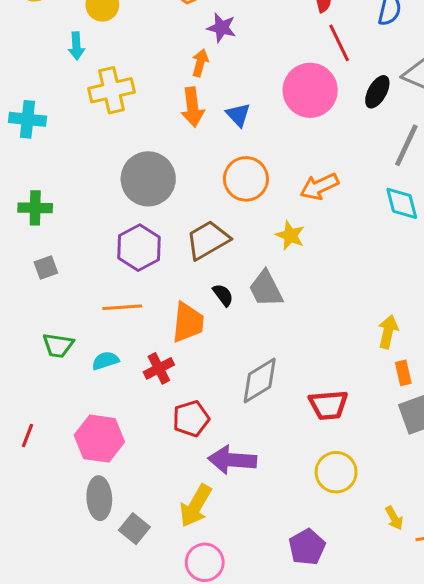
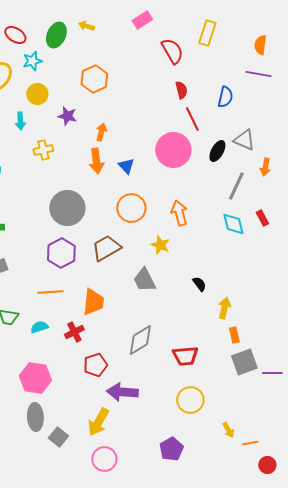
purple star: (222, 28) -> (67, 116), moved
yellow cross: (112, 90) -> (43, 150), size x0.7
orange arrow: (319, 187) -> (179, 213), turned 100
black semicircle: (223, 295) -> (199, 284), moved

